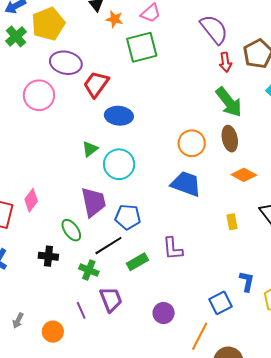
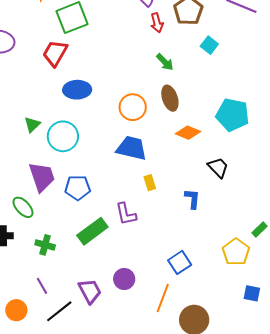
red trapezoid: (96, 84) -> (55, 53), moved
green arrow: (229, 102) -> (165, 62), size x0.6
blue ellipse: (119, 116) -> (77, 90), moved
yellow rectangle: (232, 222) -> (150, 183), moved
black line: (108, 246) -> (59, 311), moved
green rectangle: (137, 262) -> (92, 231), size x1.4
blue L-shape: (247, 281) -> (192, 199), moved
purple trapezoid: (111, 299) -> (90, 291), moved

